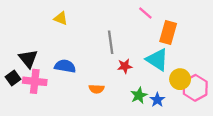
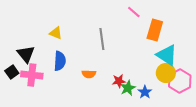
yellow triangle: (61, 18) -> (56, 33), moved
cyan triangle: (157, 60) -> (167, 55), moved
blue semicircle: (65, 66) -> (60, 61), turned 84
red star: (125, 66) -> (119, 81), moved
orange semicircle: (97, 89) -> (89, 74), moved

